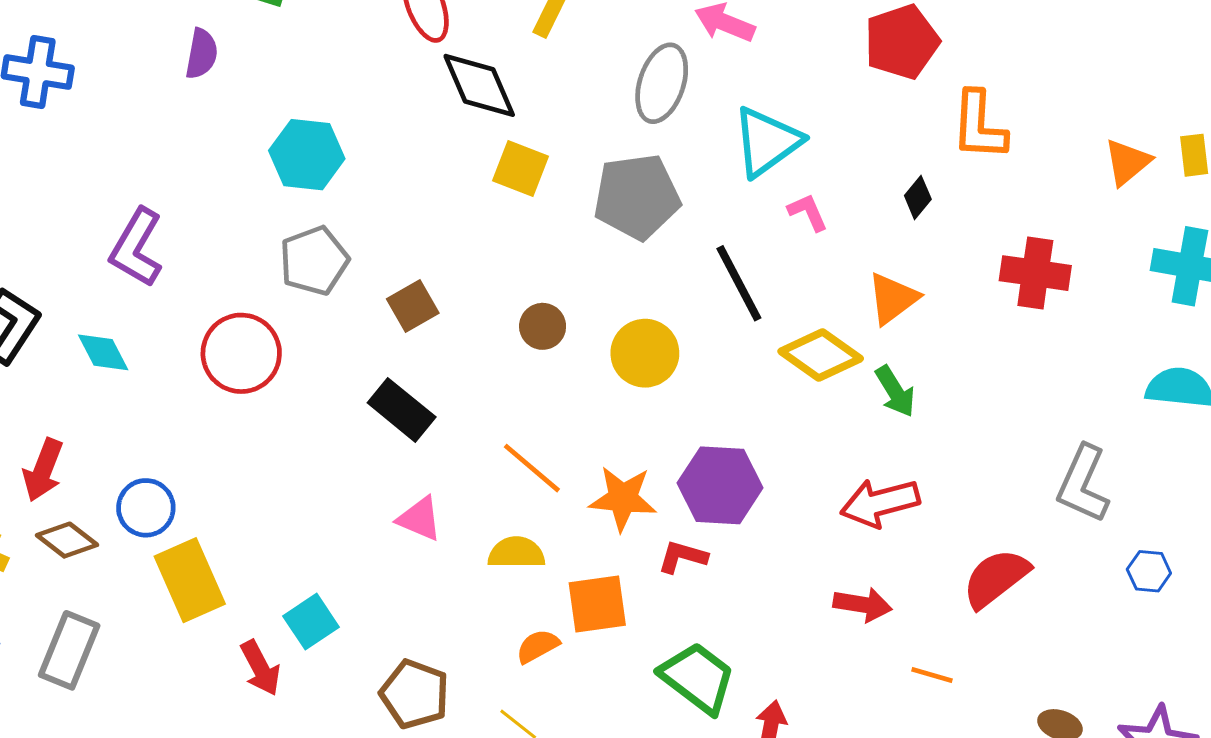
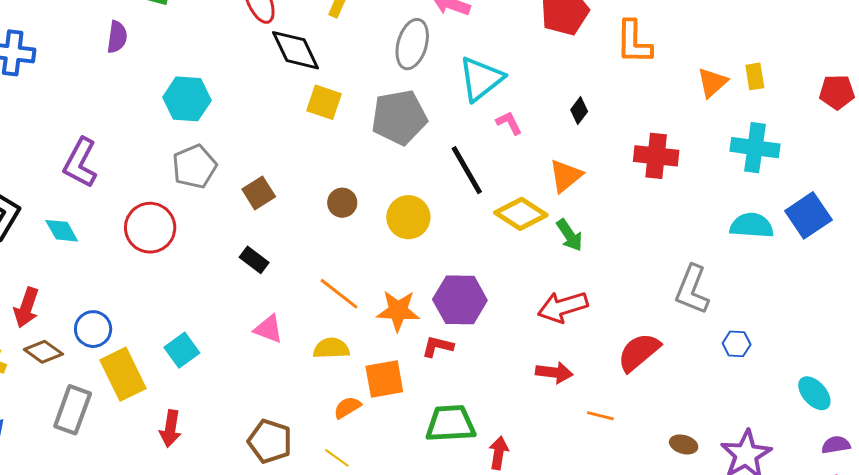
orange L-shape: (979, 126) -> (634, 42), moved
black rectangle: (402, 410) -> (254, 260), size x0.7
cyan square: (311, 622) -> (182, 350), moved
gray rectangle: (69, 650) -> (73, 410), moved
red arrow: (260, 668) -> (170, 429), turned 39
green trapezoid: (698, 678) -> (450, 424), turned -38

